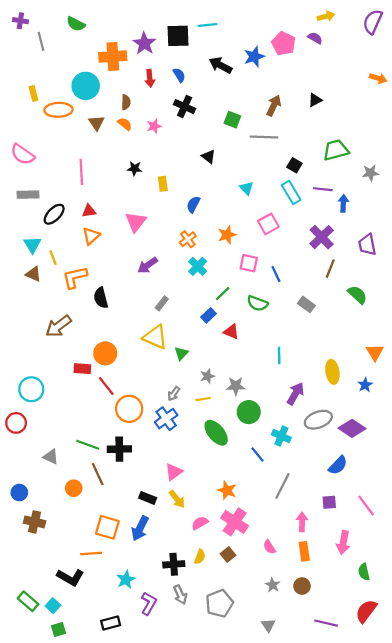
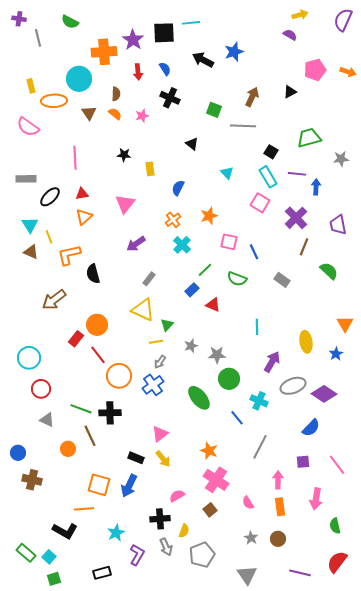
pink pentagon: (284, 43) -> (315, 70), moved, turned 30
pink semicircle: (23, 154) -> (28, 127), moved
pink square: (268, 224) -> (260, 203), moved, turned -30
red rectangle: (82, 369) -> (76, 339), turned -56
yellow line: (203, 399) -> (156, 342), moved
red circle: (16, 423) -> (41, 389), moved
pink semicircle: (200, 523) -> (177, 496), moved
yellow semicircle: (200, 557) -> (184, 531), moved
gray triangle: (268, 625) -> (247, 575), size x1.5

